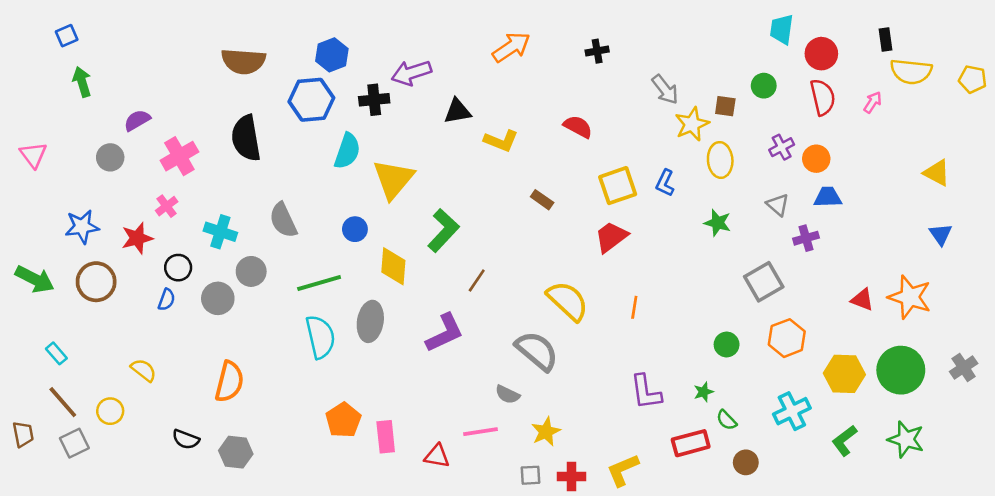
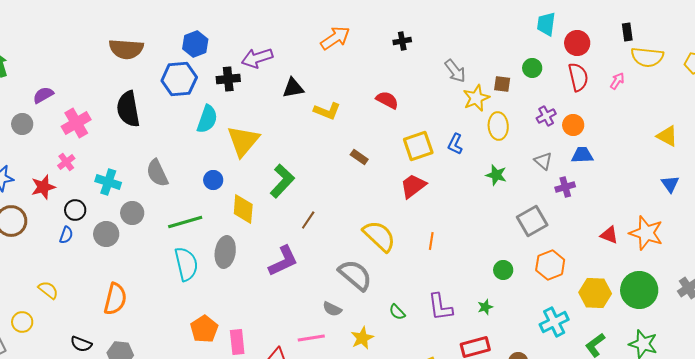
green semicircle: (727, 420) -> (397, 312), moved

